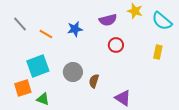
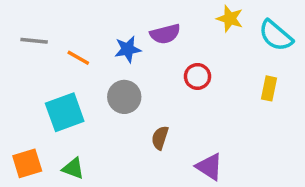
purple semicircle: (108, 20) -> (165, 34), moved
gray line: (20, 24) -> (34, 41), turned -42
gray circle: (73, 72) -> (124, 97), moved
orange square: (23, 88) -> (27, 163), moved

